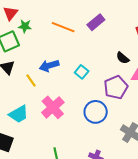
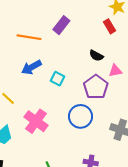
blue arrow: (49, 66) -> (32, 67), moved

